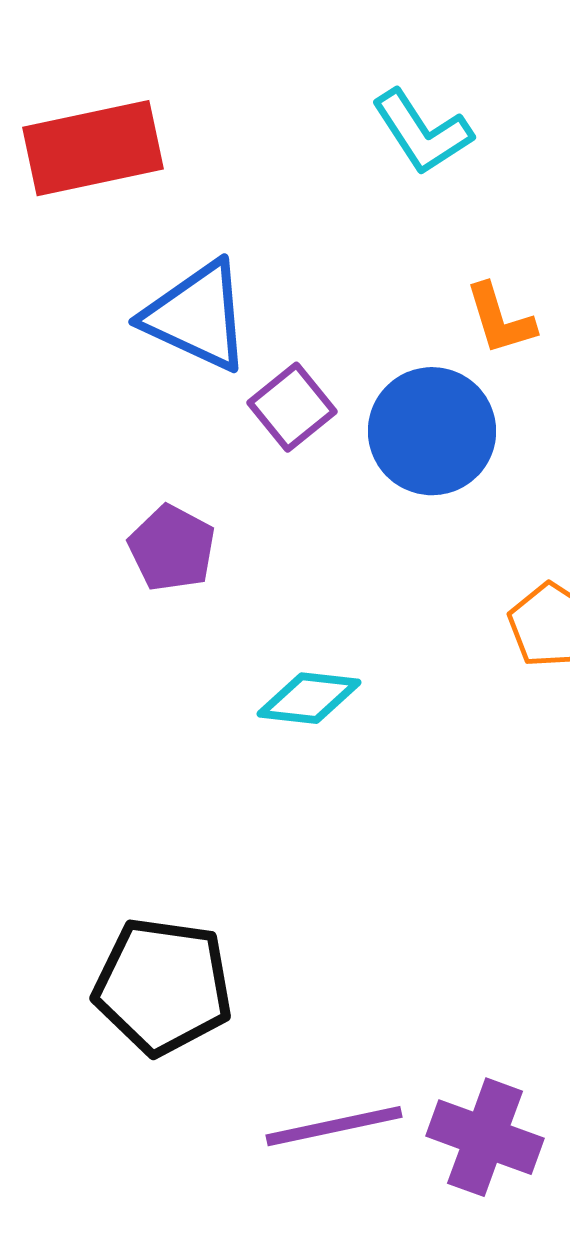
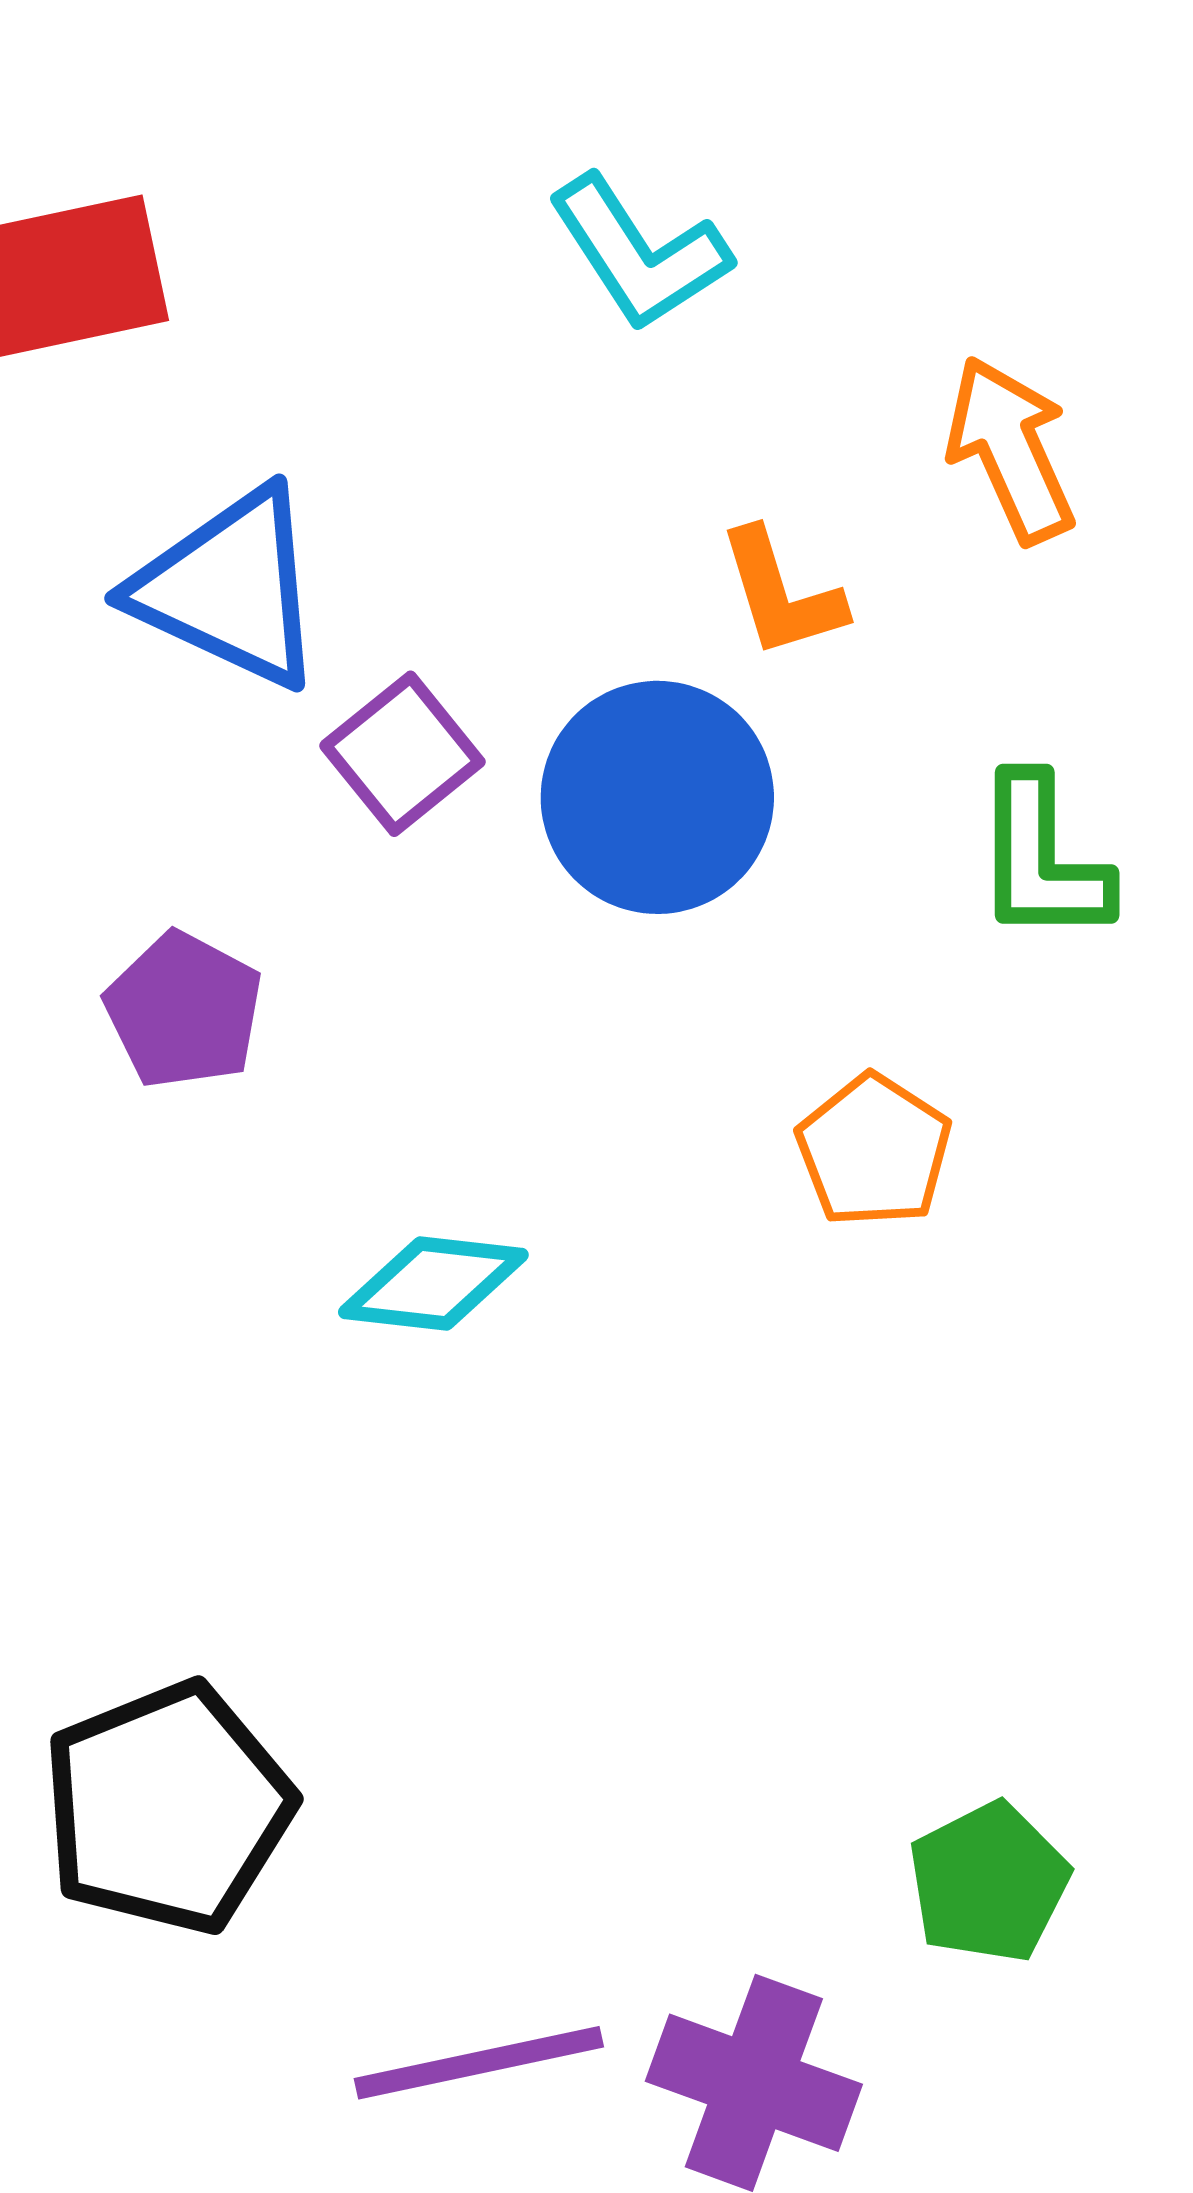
black pentagon: (163, 986) -> (168, 1808), turned -30

